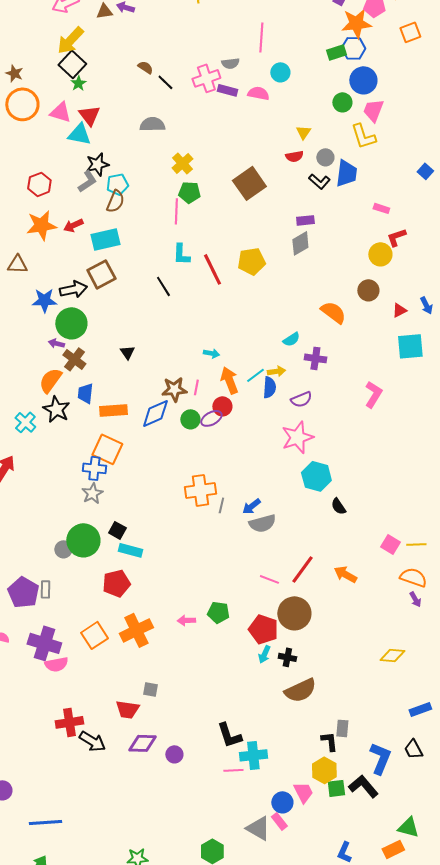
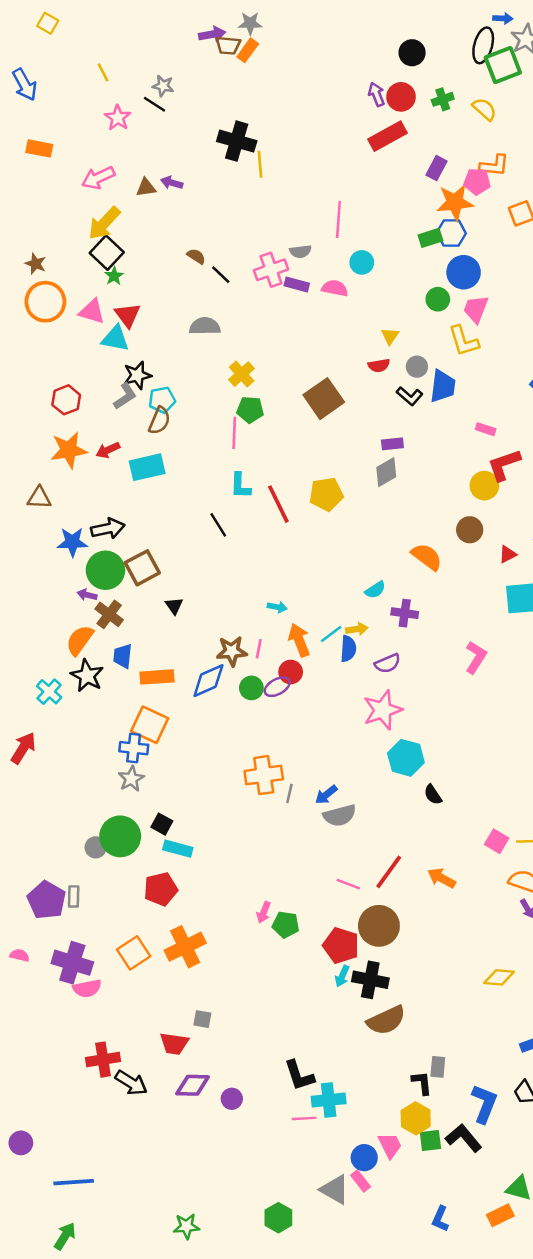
red L-shape: (396, 237) -> (504, 465), size x1.4
brown square: (101, 274) -> (142, 568), moved
pink arrow: (186, 620) -> (264, 912), moved, turned -66
black cross: (287, 657) -> (370, 980), size x1.6

